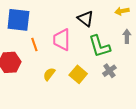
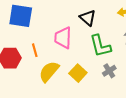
orange line: (34, 45) -> (35, 50), moved
yellow semicircle: (49, 74) -> (49, 72), size x1.6

